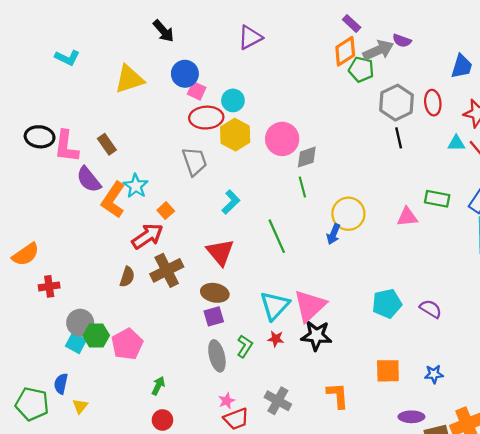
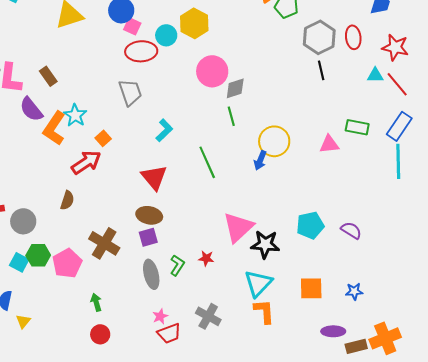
yellow hexagon: (235, 135) -> (194, 23), moved
brown cross: (167, 270) -> (104, 243), moved, turned -32
cyan triangle: (275, 306) -> (258, 283), moved
gray circle: (80, 323) -> (23, 221), moved
black star: (316, 336) -> (265, 244), moved
green arrow: (158, 386) -> (96, 302), turned -42

